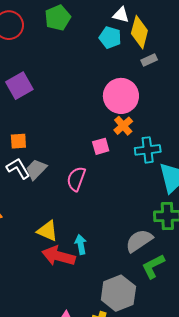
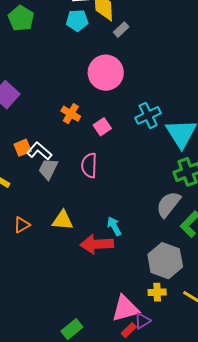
orange cross: (123, 126) -> (71, 114), moved
white L-shape: (18, 168) -> (39, 151), moved
yellow triangle: (47, 231) -> (63, 220), moved

